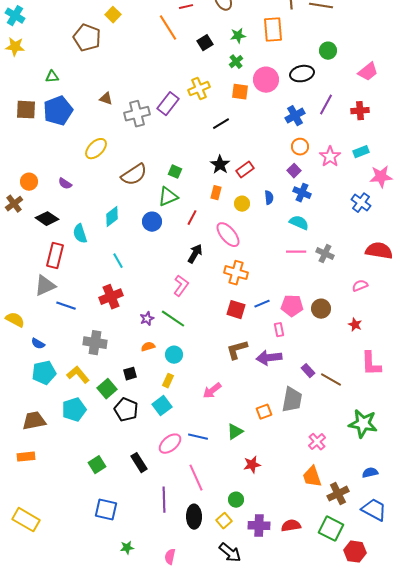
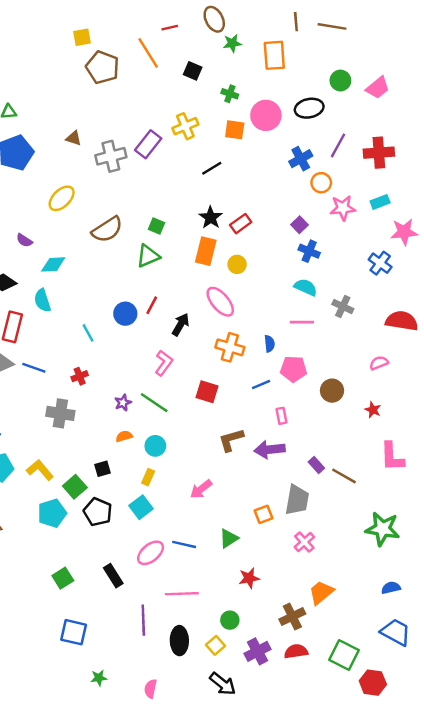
yellow square: (113, 15) -> (82, 37), turned 35
green star: (238, 36) -> (232, 43), moved
brown pentagon: (87, 38) -> (102, 67), moved
black square: (205, 43) -> (193, 71), turned -35
green cross: (236, 62) -> (230, 94), turned -32
pink trapezoid: (368, 72) -> (378, 88), moved
red cross: (360, 111) -> (379, 153), size x1.4
orange circle: (300, 147) -> (321, 183), moved
pink star: (330, 157) -> (343, 208), turned 30
orange rectangle: (216, 193) -> (206, 251), size x1.6
blue semicircle: (269, 198) -> (270, 344), moved
cyan diamond: (112, 217) -> (53, 264), moved, turned 35
red line: (192, 218) -> (152, 305), moved
blue circle: (152, 222) -> (125, 314), moved
gray cross: (325, 254) -> (343, 306), moved
red cross: (111, 297) -> (80, 376), size x0.6
blue line: (66, 306) -> (34, 368), moved
pink pentagon: (292, 306) -> (294, 369), moved
red square: (236, 310) -> (207, 392), moved
gray cross: (95, 343) -> (60, 413), moved
cyan pentagon: (74, 410) -> (52, 513), moved
pink cross: (317, 442) -> (304, 542), moved
orange trapezoid: (312, 477) -> (321, 592), turned 70
pink line: (196, 478) -> (182, 594), turned -68
brown cross: (338, 494) -> (292, 617), moved
purple cross: (259, 526) -> (257, 651), turned -30

